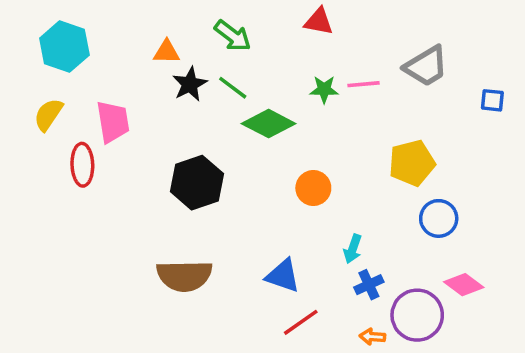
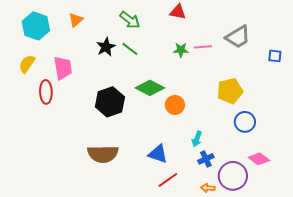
orange triangle: (167, 52) -> (76, 20), moved, turned -42
green diamond: (269, 124) -> (150, 88), moved

